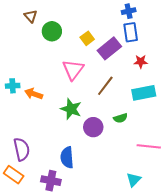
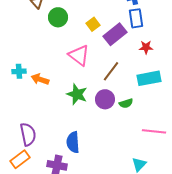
pink triangle: (73, 70) -> (79, 55), turned -30
purple circle: (93, 127) -> (105, 99), moved
orange rectangle: (14, 175) -> (20, 159), turned -72

